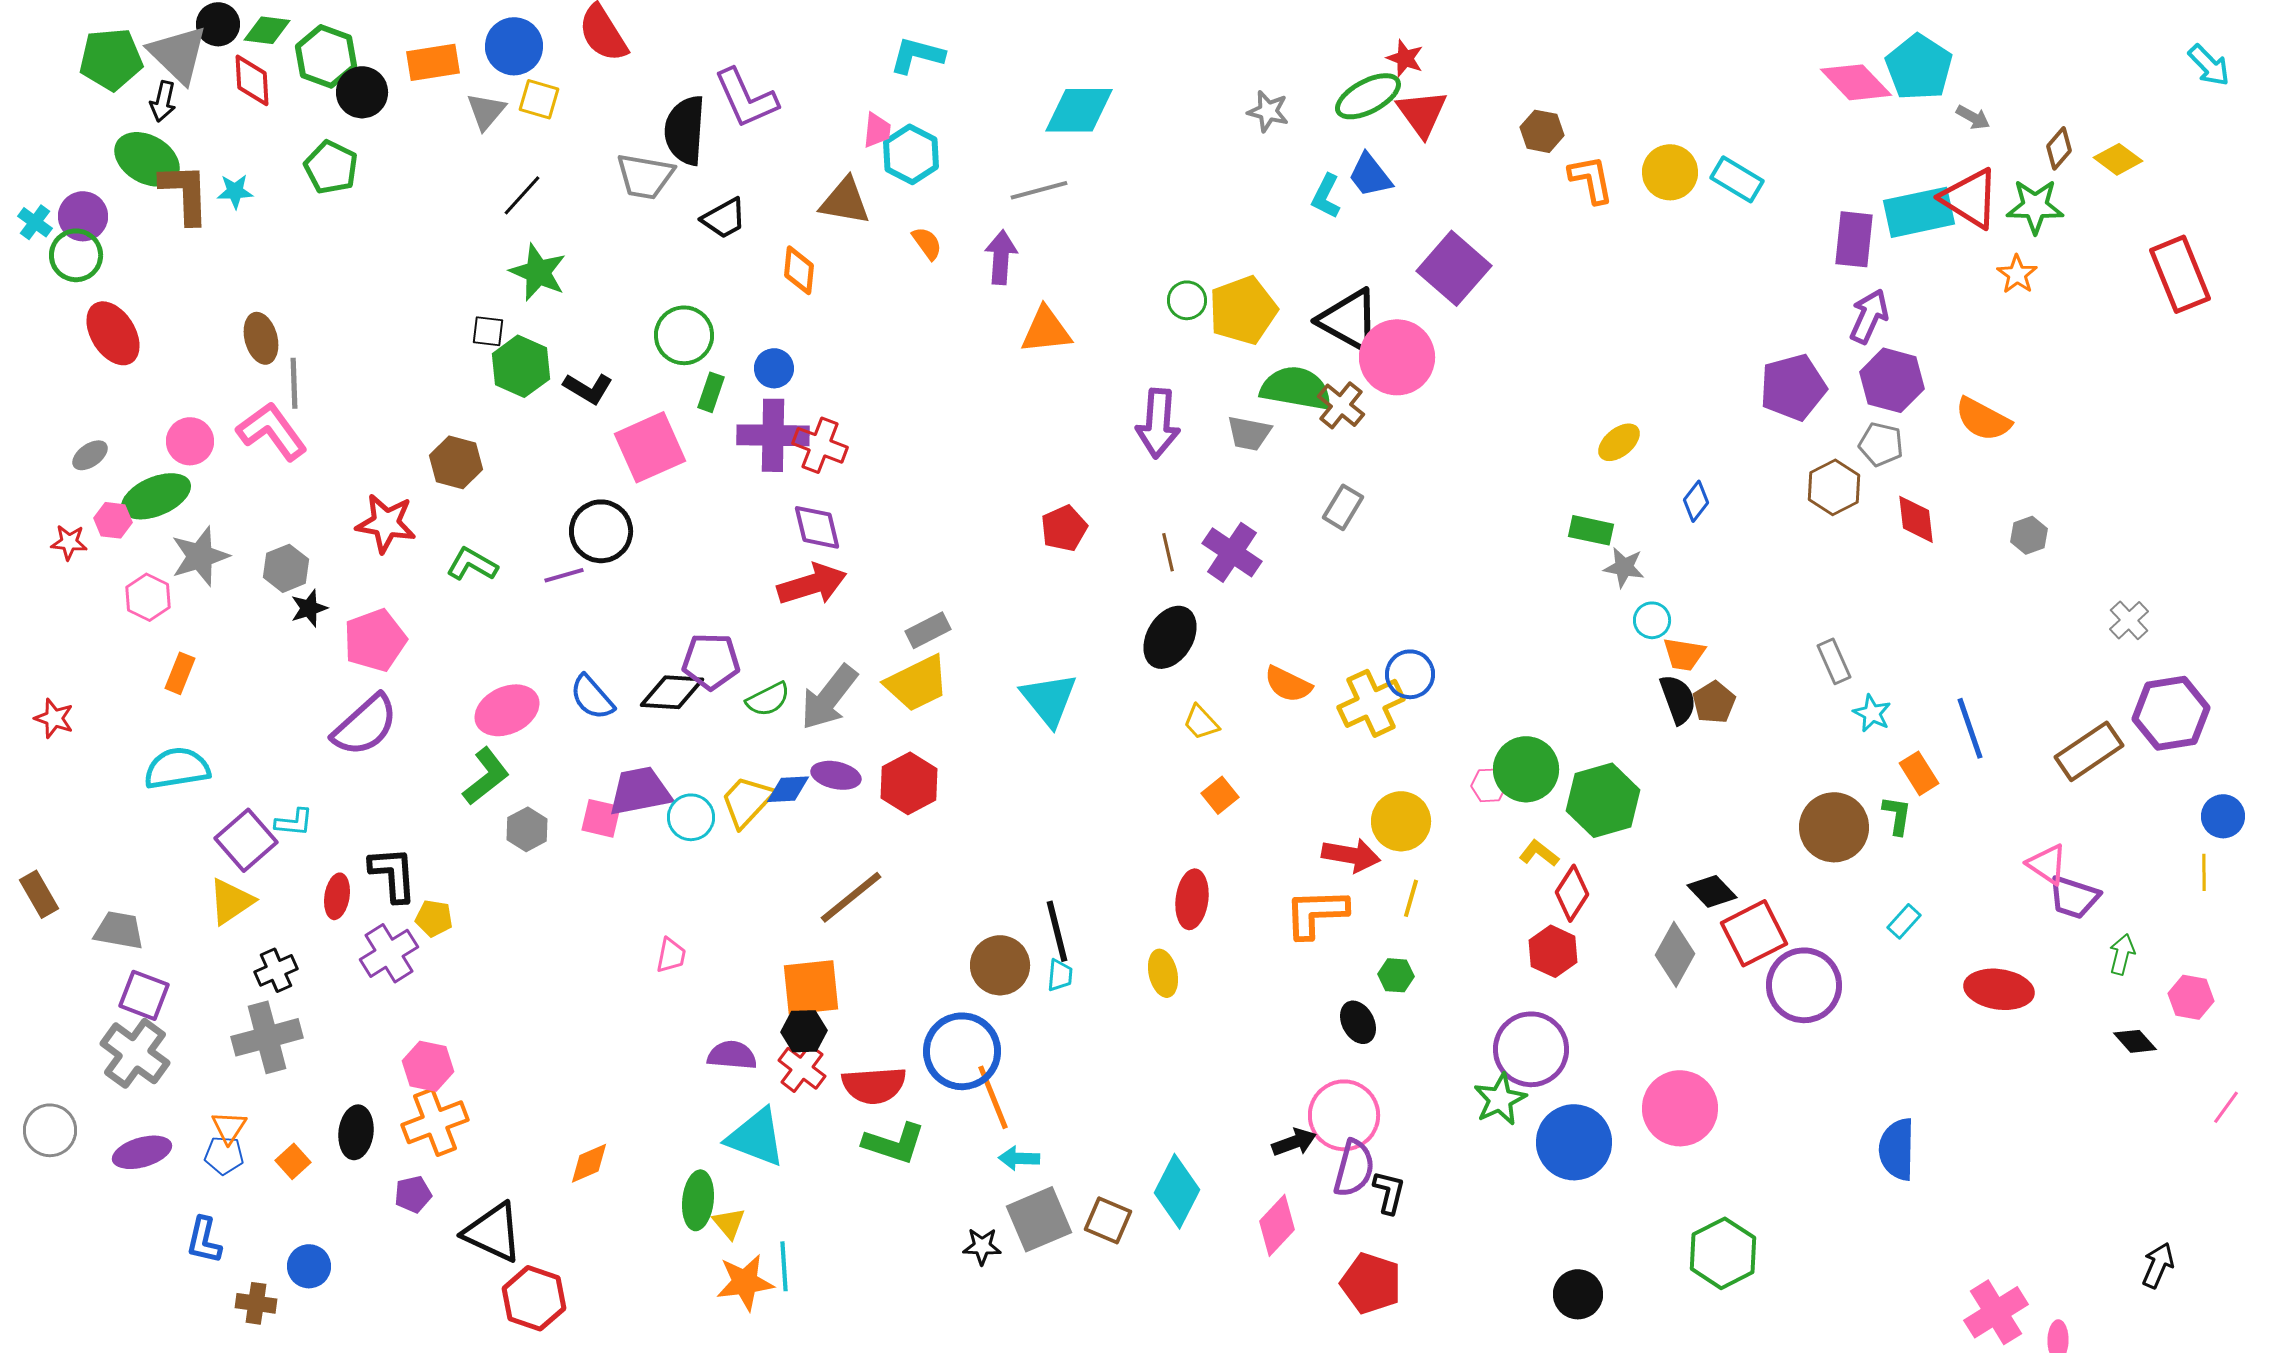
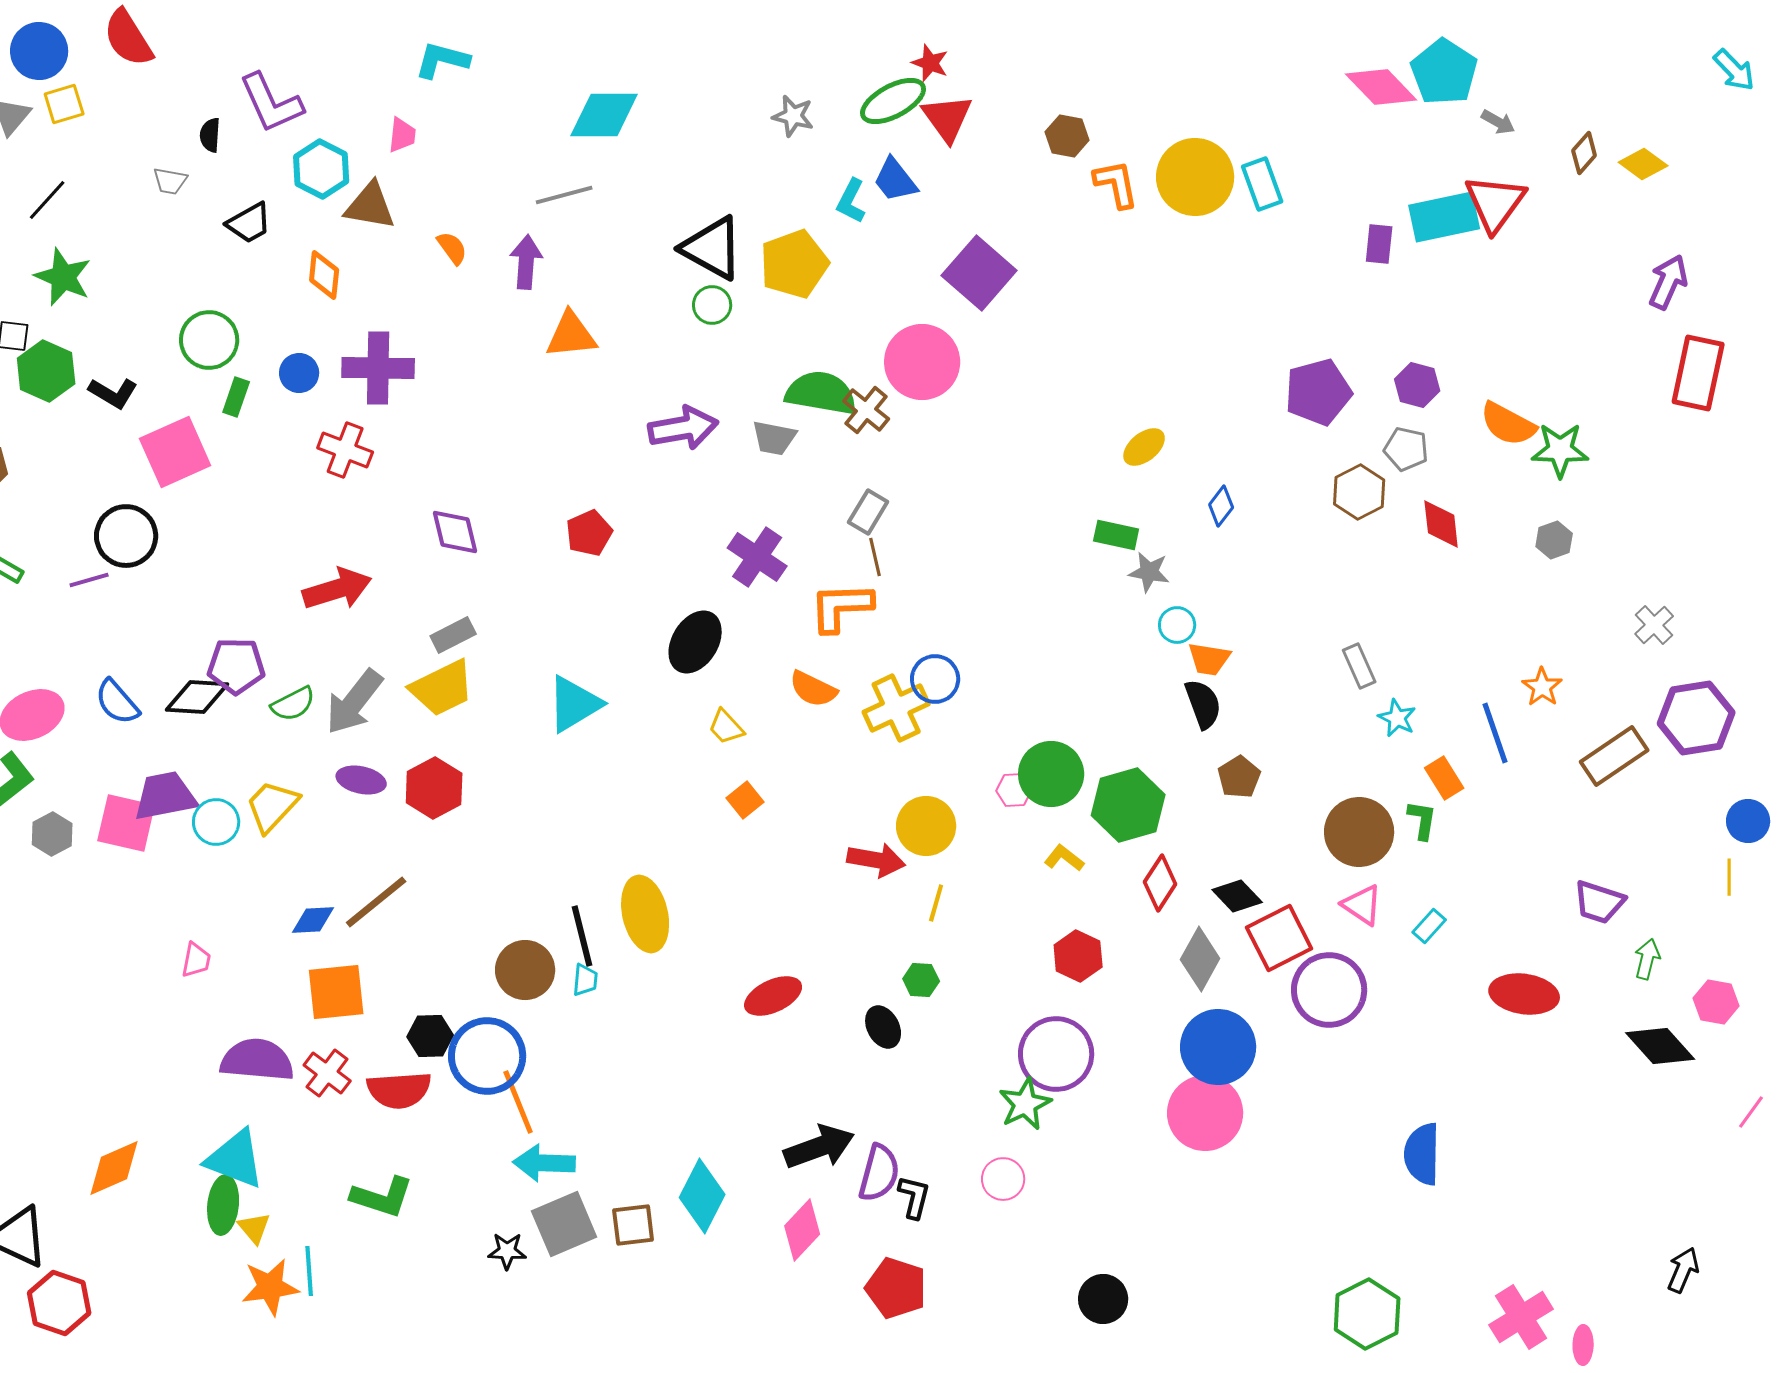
yellow square: (539, 99) -> (64, 104), turned -33
black semicircle: (685, 130) -> (210, 135), size x0.5
cyan hexagon: (911, 154) -> (321, 169), moved
yellow circle: (1670, 172) -> (1195, 177), size x1.4
gray trapezoid: (645, 176) -> (170, 181), size x0.6
cyan rectangle: (1737, 179) -> (1262, 184), turned 39
red triangle: (1970, 198) -> (1495, 203), turned 34
green star: (2035, 206) -> (1560, 450), moved
purple rectangle: (1854, 239) -> (1379, 244), size x0.7
orange star: (2017, 274) -> (1542, 687), moved
red rectangle: (2180, 274) -> (1698, 373), moved, turned 34
yellow pentagon: (1243, 310) -> (794, 264), moved
purple arrow: (1869, 316) -> (1668, 282), moved
black triangle: (1349, 320) -> (712, 248), moved
purple hexagon: (1892, 380) -> (1417, 385), size x0.7
purple arrow: (1158, 423) -> (683, 428), turned -104
purple cross: (773, 435) -> (378, 368), moved
purple diamond: (817, 527) -> (455, 532), moved
brown line: (1168, 552) -> (875, 557), moved
cyan triangle: (1049, 699) -> (574, 704), turned 38
brown pentagon: (1714, 702) -> (1239, 777), moved
blue diamond: (788, 789) -> (313, 920), moved
pink square: (601, 818) -> (126, 823), size x1.5
pink triangle: (2047, 864) -> (1362, 905), moved
red diamond: (1572, 893) -> (1160, 883), moved
red ellipse: (1192, 899) -> (773, 996), moved, turned 58
orange L-shape: (1316, 913) -> (841, 607), moved
yellow ellipse: (1163, 973) -> (645, 914), moved, size x1.6
black hexagon: (804, 1031) -> (430, 1036), moved
black diamond: (2135, 1041) -> (1660, 1046), size x1.6
purple semicircle: (732, 1055) -> (257, 1060), size x1.5
pink circle: (1344, 1115) -> (1003, 1179), moved, size x0.6
cyan triangle: (756, 1137) -> (235, 1159), moved
black arrow: (1294, 1142) -> (819, 1147), size x1.6
blue circle: (1574, 1142) -> (1218, 1047), moved
green L-shape: (894, 1143) -> (382, 1197), moved
cyan arrow: (1019, 1158) -> (544, 1163), size x1.5
orange diamond: (589, 1163) -> (114, 1168), size x1.4
brown square: (1108, 1220) -> (633, 1225), turned -30
green hexagon: (1723, 1253) -> (1367, 1314), moved

